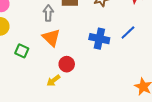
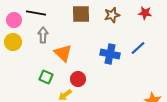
gray arrow: (48, 13) -> (43, 35), moved
green square: (22, 51) -> (46, 77), moved

